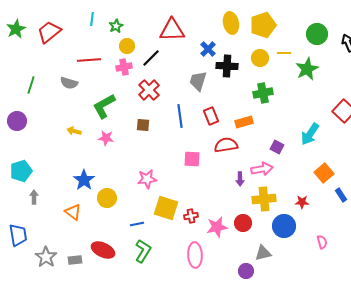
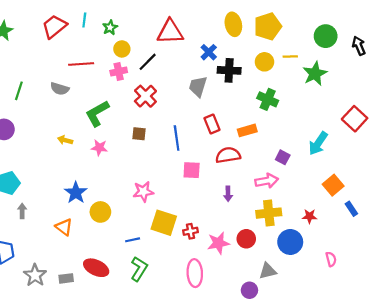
red trapezoid: (49, 32) -> (54, 26), moved
green cross: (263, 93) -> (268, 99), turned 36
blue line: (180, 116) -> (177, 138), moved
purple arrow: (240, 179) -> (228, 194), moved

